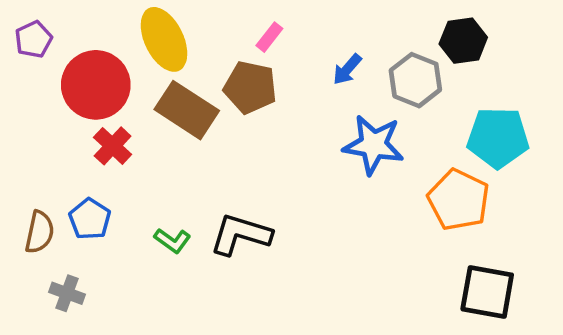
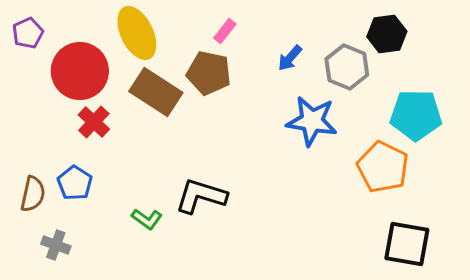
green L-shape: (172, 241) -> (147, 219), moved

